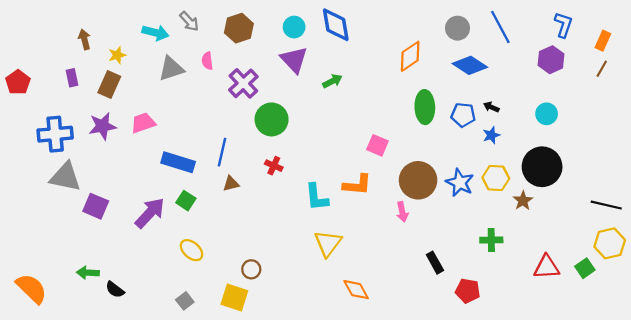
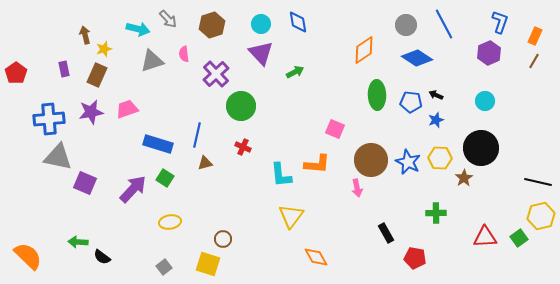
blue diamond: (336, 25) -> (298, 22), size x0.7
brown arrow: (84, 39) -> (85, 35), moved
yellow ellipse: (192, 250) -> (170, 222), turned -50

